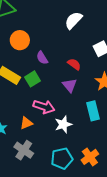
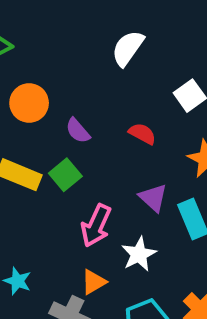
purple triangle: (70, 85) -> (153, 198), moved
pink arrow: (44, 107) -> (96, 226), turned 105
orange triangle: (26, 123) -> (94, 282), moved

